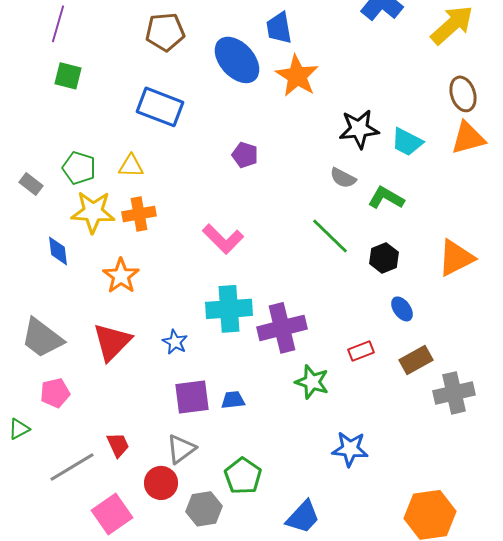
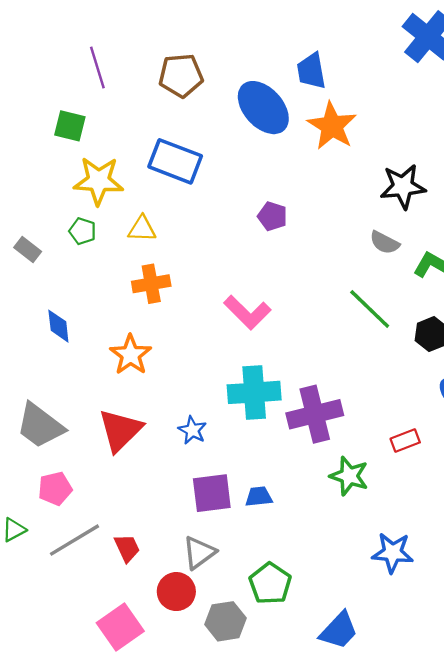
purple line: (58, 24) -> (97, 68), moved, turned -33
green pentagon: (79, 168) -> (82, 231), size x0.7
yellow star: (93, 212) -> (99, 181), moved
gray line: (72, 467) -> (74, 540), moved

